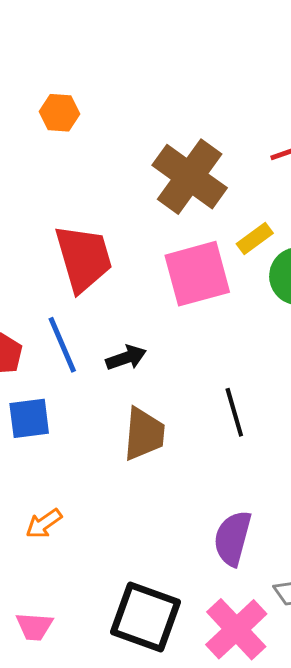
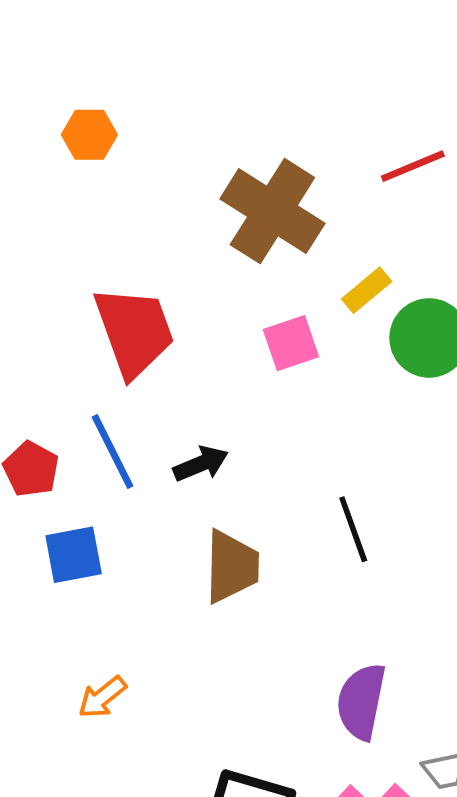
pink square: (197, 274) -> (291, 343), size x0.6

